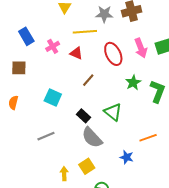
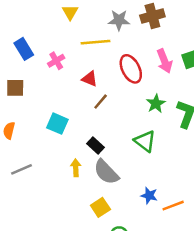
red triangle: (76, 53) -> (90, 79), moved
green triangle: (113, 112) -> (145, 141), moved
gray line: (46, 136) -> (21, 169), moved
orange line: (148, 138) -> (173, 206), moved
yellow arrow: (64, 174) -> (76, 168), moved

